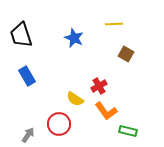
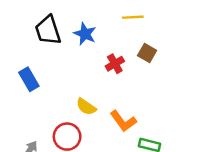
black trapezoid: (21, 35) -> (48, 30), moved
red cross: (99, 86) -> (115, 64), moved

